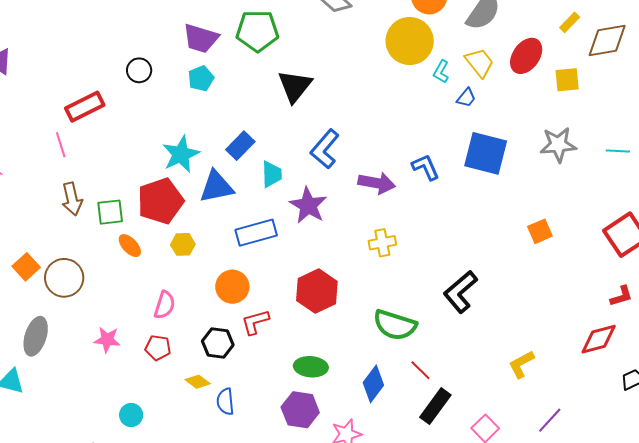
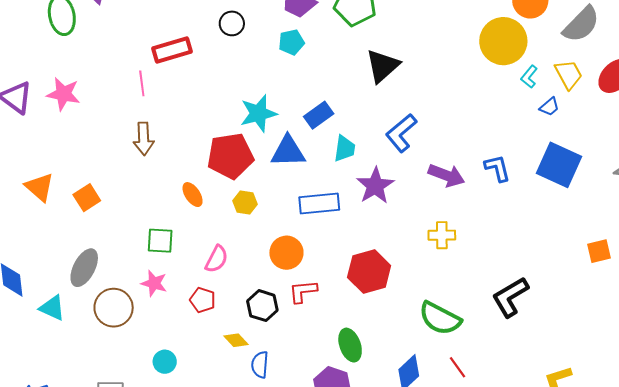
green square: (110, 212) -> (160, 241), moved
brown circle: (64, 278) -> (114, 308), moved
green ellipse: (311, 367) -> (350, 345), turned 56

